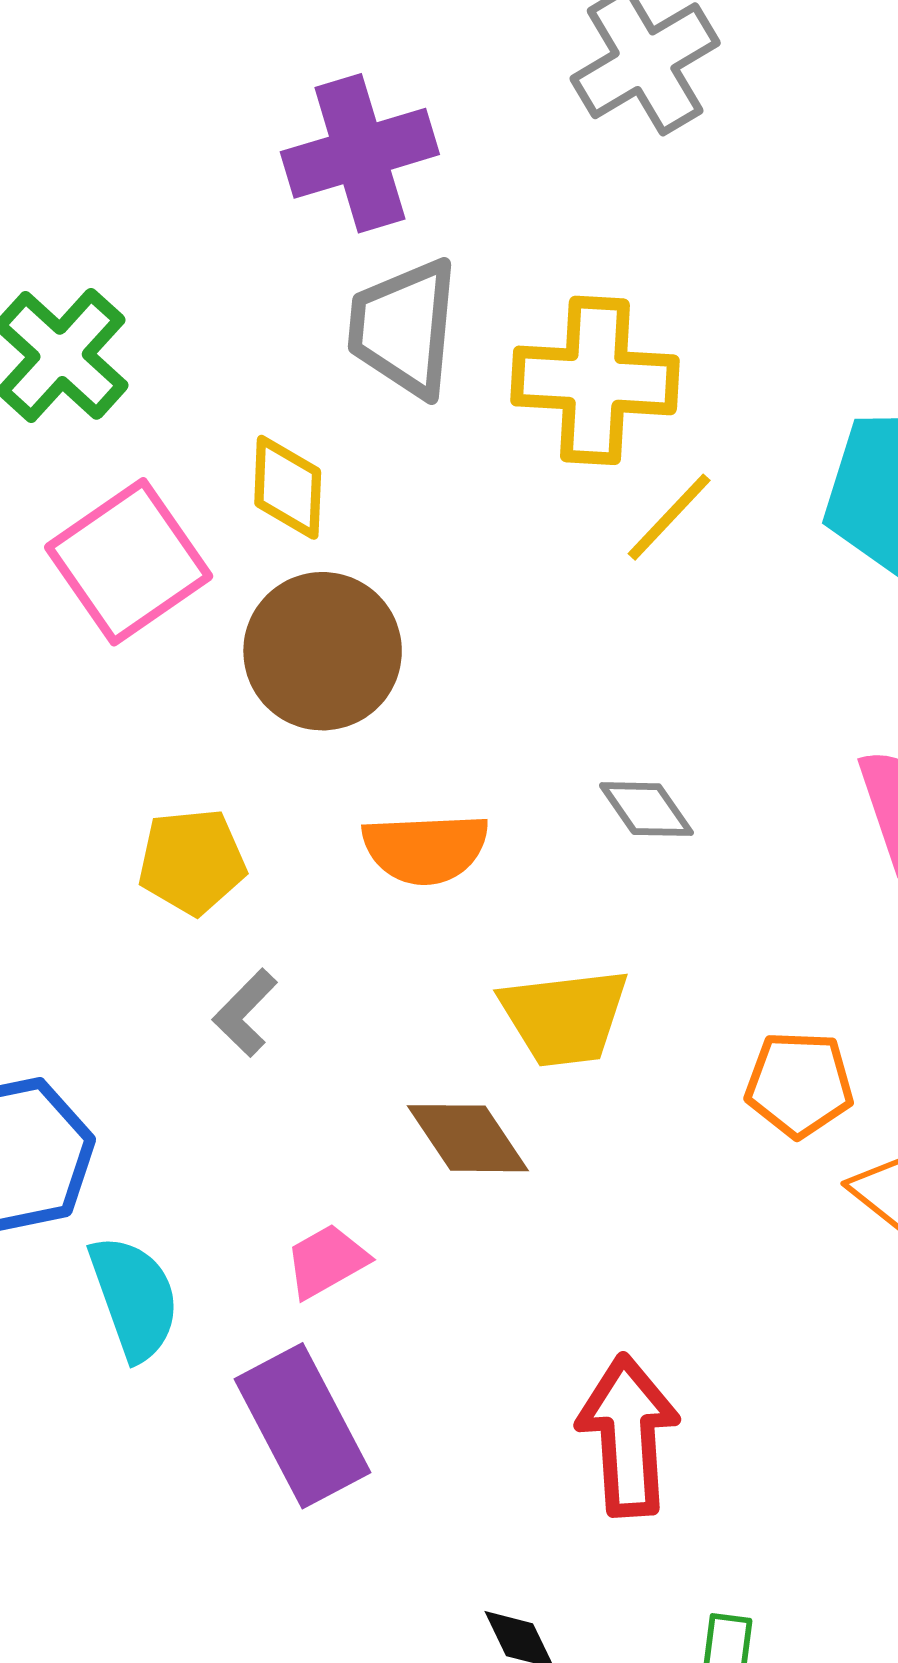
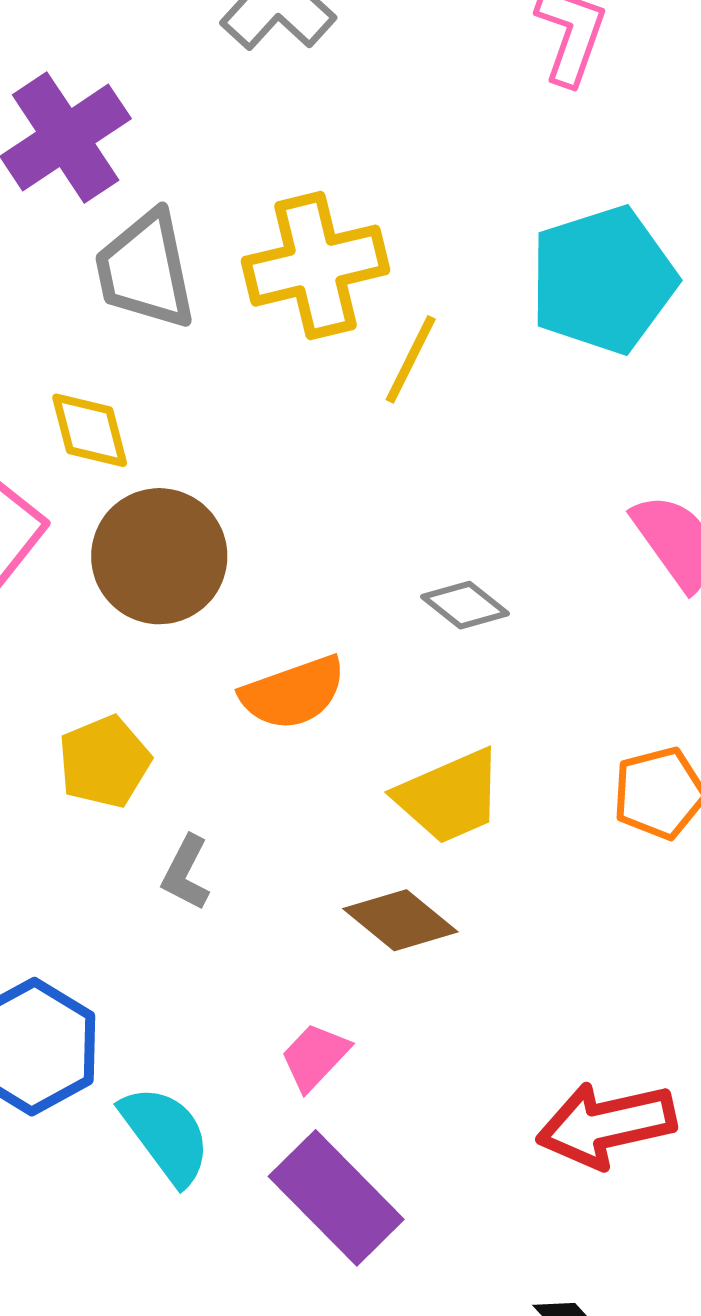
red arrow: (628, 1436) -> (606, 1125), turned -82

